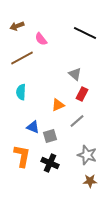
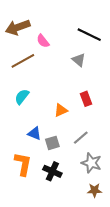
brown arrow: (17, 26) -> (18, 27), size x1.6
gray triangle: (75, 74) -> (79, 60), moved
cyan semicircle: (21, 92) -> (22, 97), turned 35
red rectangle: (82, 94) -> (86, 99), turned -48
gray line: (77, 121) -> (81, 138), moved

